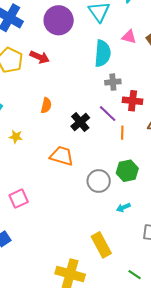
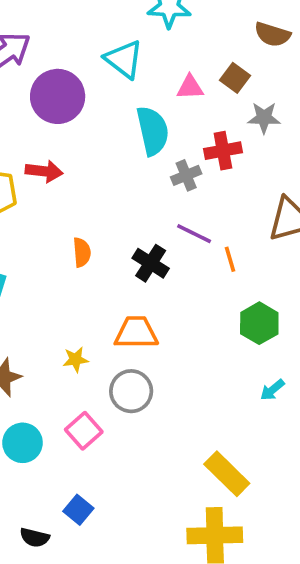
red cross: (133, 101) -> (223, 151), moved
yellow star: (16, 137) -> (76, 360), moved
gray circle: (99, 181) -> (131, 391), moved
yellow rectangle: (101, 245) -> (227, 474), moved

